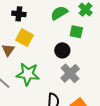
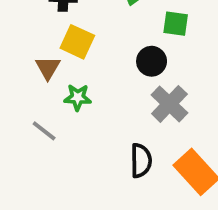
green star: (28, 74) -> (78, 97), moved, size x0.6

